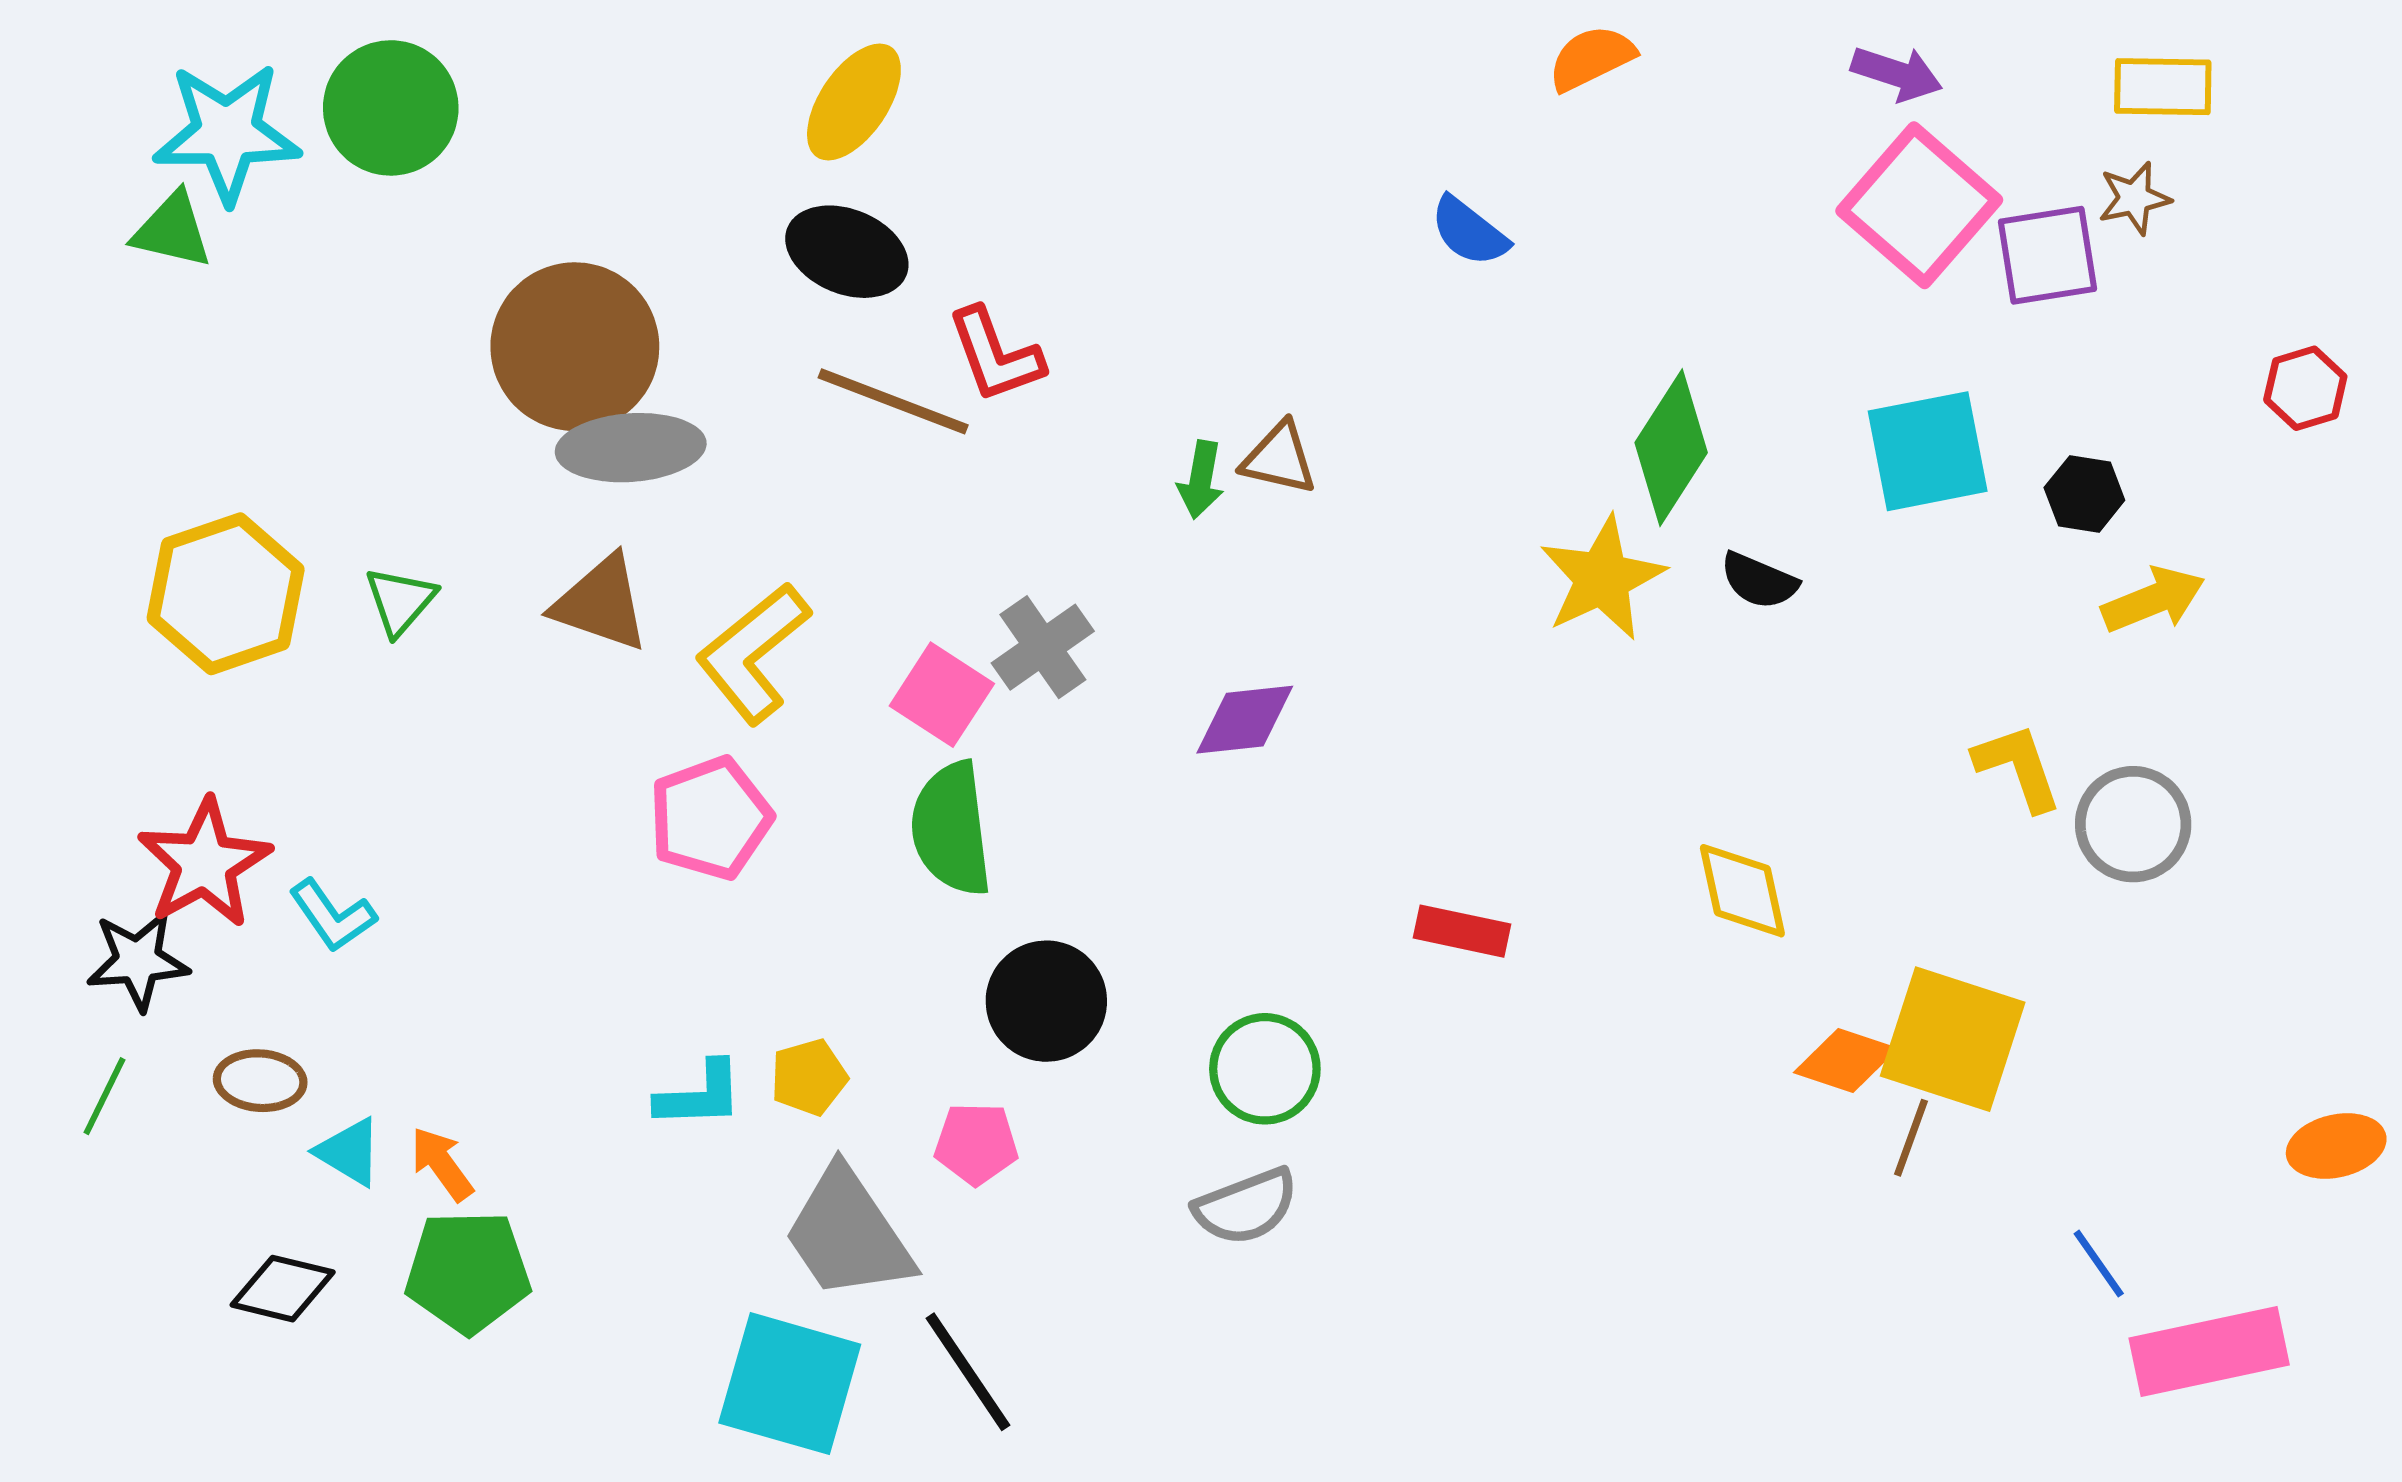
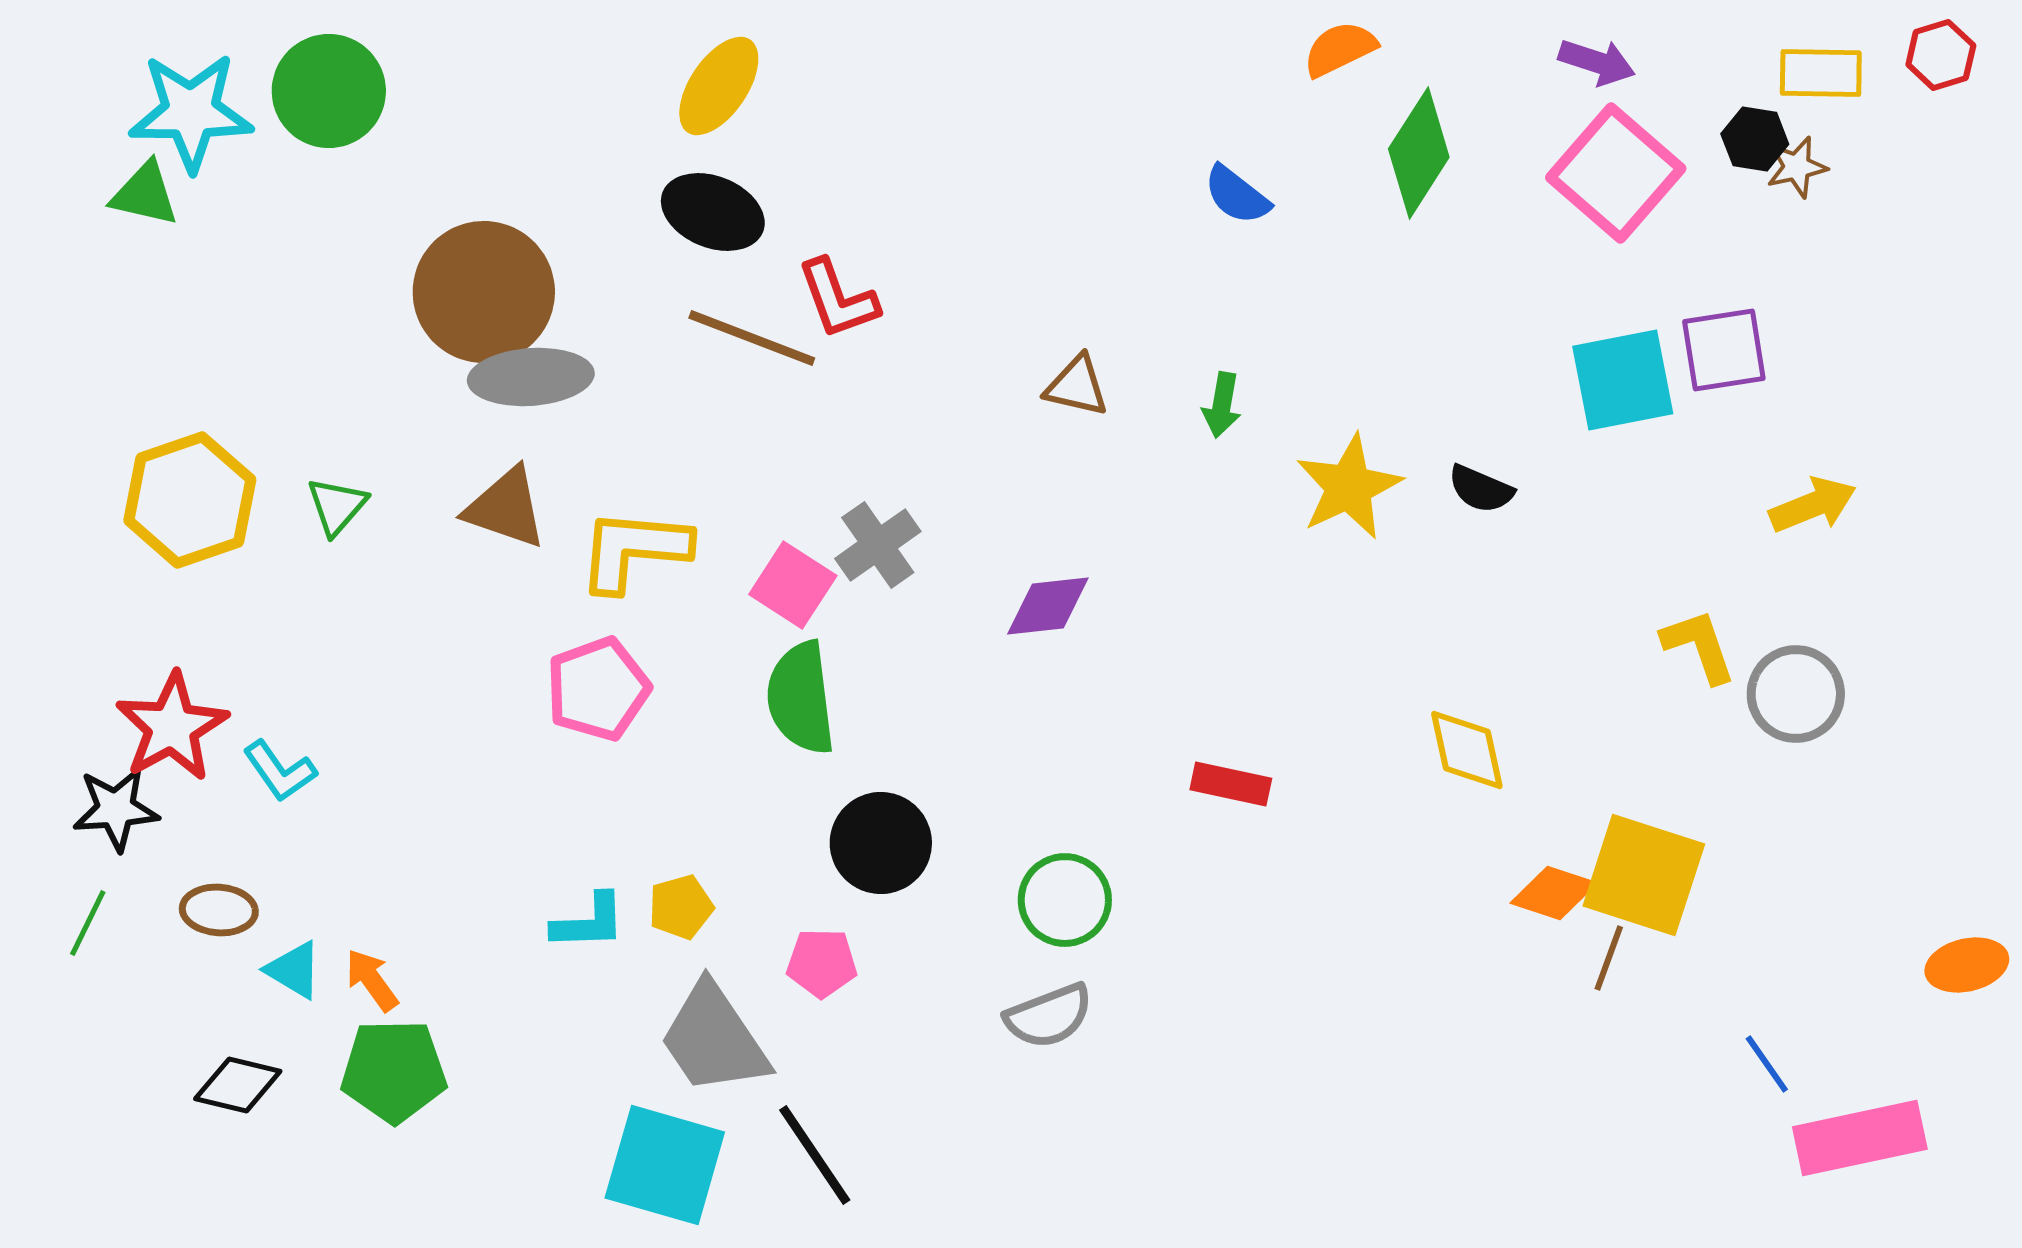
purple square: (2048, 255) -> (1724, 350), moved
red hexagon: (2305, 388) -> (1941, 55), moved
green diamond: (1671, 448) -> (1419, 153), moved
green arrow: (1201, 480) -> (1222, 405), moved
black hexagon: (2084, 494) -> (1755, 139), moved
yellow L-shape: (753, 653) -> (634, 550), turned 44

